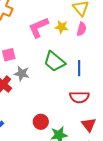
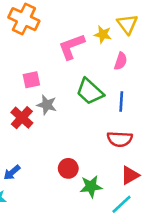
yellow star: (62, 27) -> (103, 34), moved
pink semicircle: (82, 29) -> (121, 61), moved
red triangle: (89, 125) -> (130, 175), turned 35

